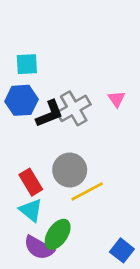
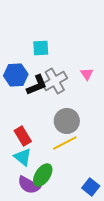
cyan square: (27, 64) -> (41, 48), moved
gray circle: (70, 170) -> (67, 121), moved

